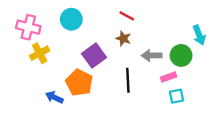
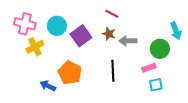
cyan circle: (71, 19) -> (57, 26), moved
purple square: (94, 55) -> (81, 36), moved
gray arrow: (152, 55) -> (128, 41), moved

